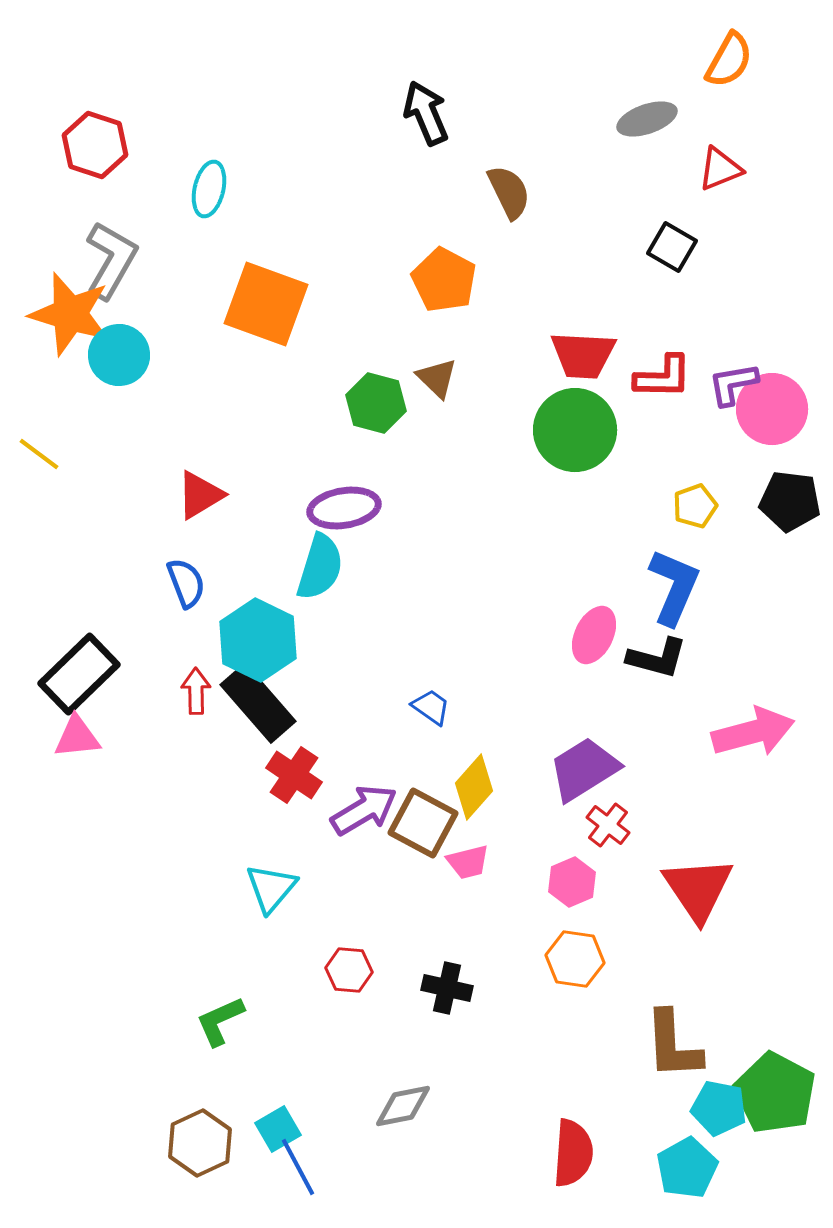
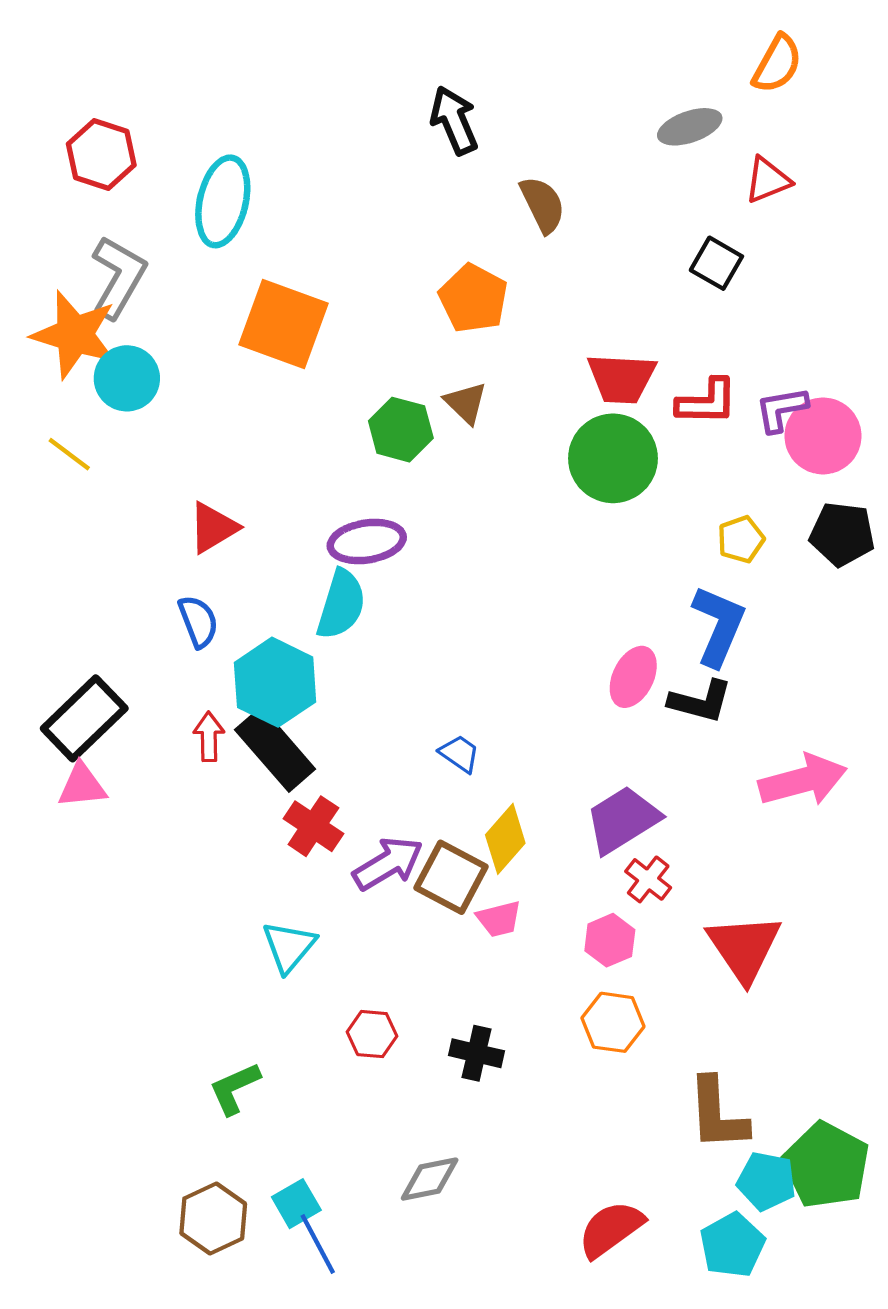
cyan ellipse: (209, 189) -> (223, 201), size x1.5
yellow line: (39, 454) -> (69, 454), moved
red semicircle: (573, 1153) -> (611, 1229), turned -130

